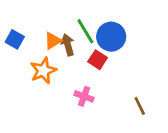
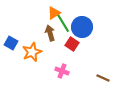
blue square: (15, 39) -> (11, 43), moved
orange triangle: (53, 41) -> (54, 13), moved
brown line: (140, 106) -> (103, 78), turned -40

